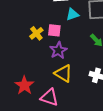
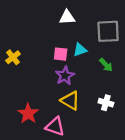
cyan triangle: (72, 14) -> (80, 50), moved
yellow cross: (36, 33) -> (13, 57), moved

